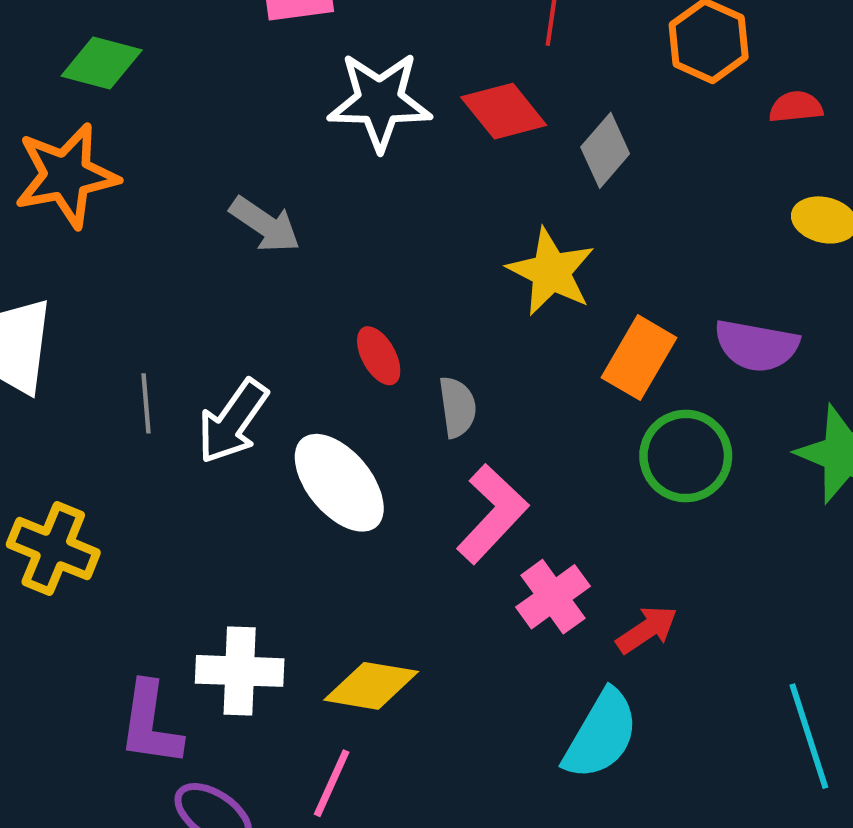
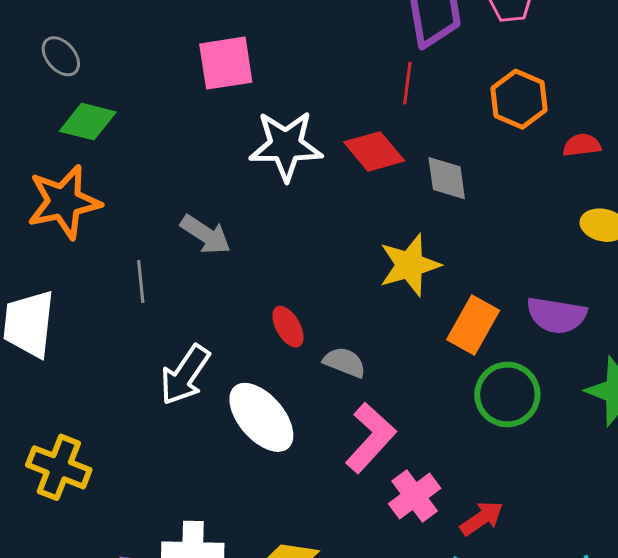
gray diamond: (605, 150) -> (447, 178), turned -48
yellow star: (551, 272) -> (410, 265), turned 30
gray line: (146, 403) -> (141, 282), moved
gray semicircle: (457, 407) -> (345, 362), turned -60

